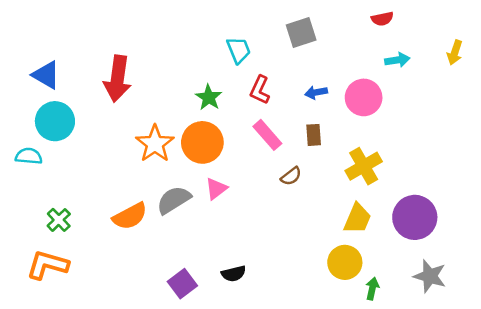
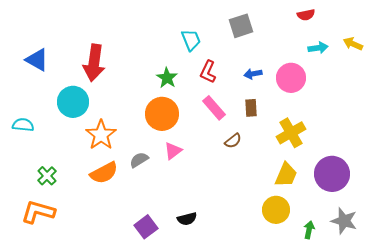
yellow arrow: (455, 52) -> (353, 44), moved, turned 96
cyan circle: (55, 121) -> (73, 102), moved
orange star: (155, 144) -> (101, 135), moved
gray semicircle: (174, 200) -> (139, 160), size x0.7
green arrow: (372, 289) -> (309, 230), moved

